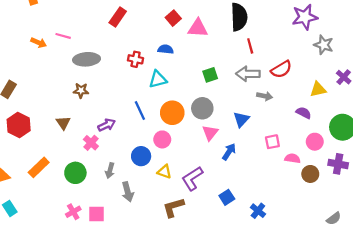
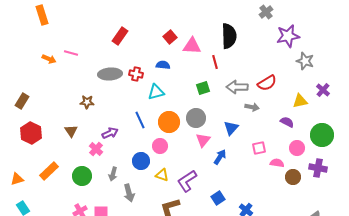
red line: (250, 46) -> (215, 62), moved
gray ellipse: (87, 59) -> (110, 74), moved

